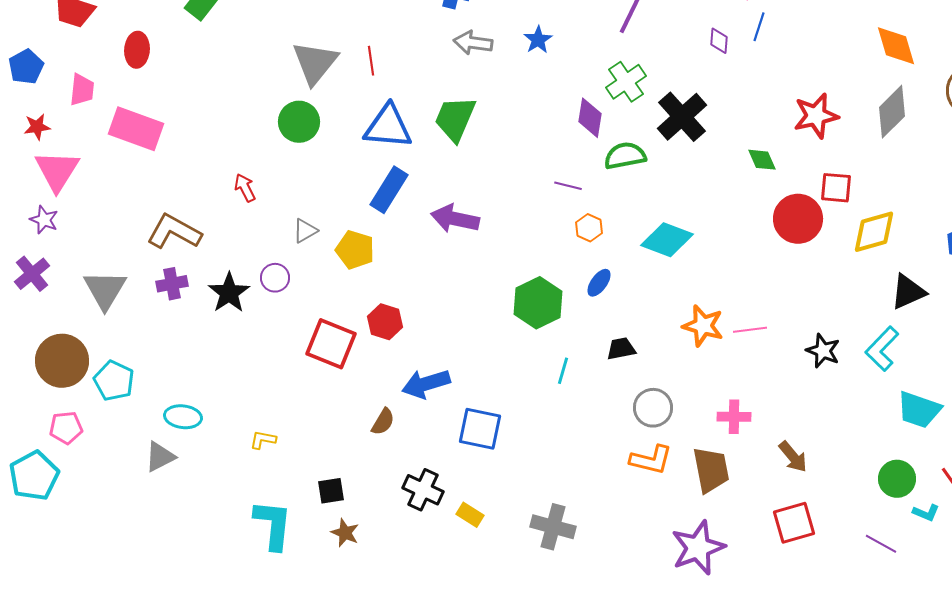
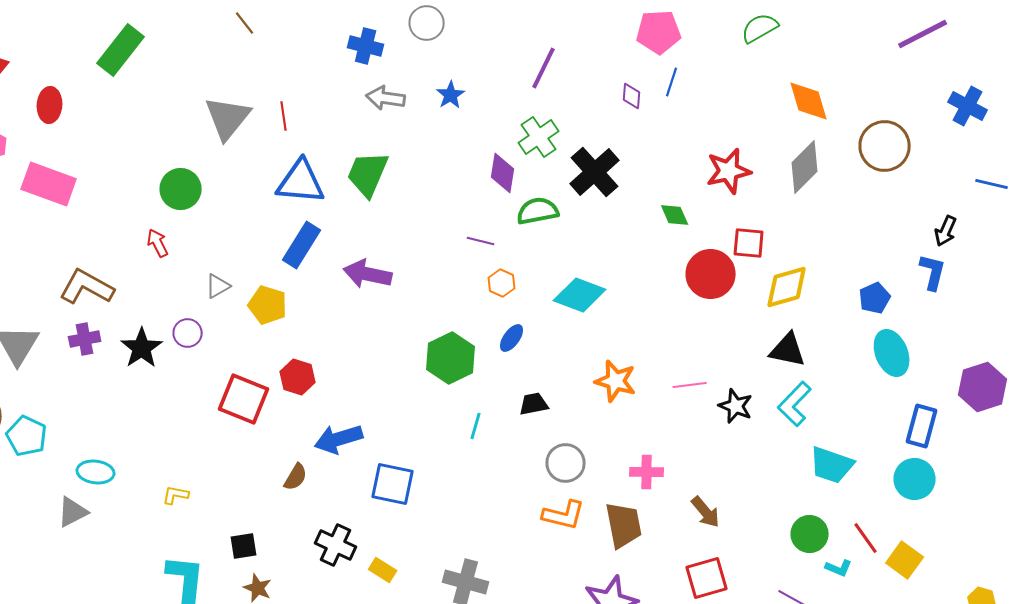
green circle: (299, 122) -> (181, 189), moved
black triangle: (908, 292) -> (788, 350), moved, turned 36
pink line: (750, 330) -> (690, 385), moved

